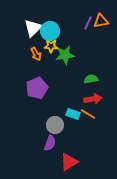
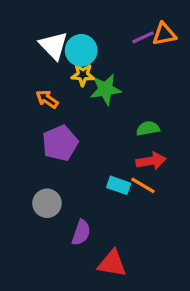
purple line: (88, 23) -> (143, 37), turned 40
white triangle: (33, 28) -> (54, 45), turned -30
orange arrow: (36, 54) -> (47, 99), moved, turned 152
gray circle: (55, 125) -> (47, 203), moved
red triangle: (69, 162) -> (112, 263), turned 42

